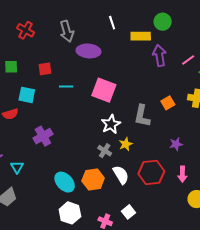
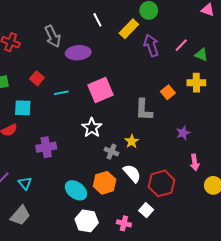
yellow rectangle: (141, 36) -> (129, 29), turned -36
red square: (45, 69) -> (37, 78), turned -32
pink square: (104, 90) -> (101, 90), turned -35
white star: (111, 124) -> (92, 128), moved
purple cross: (43, 136) -> (46, 147), turned 30
red hexagon: (151, 172) -> (161, 183), moved

